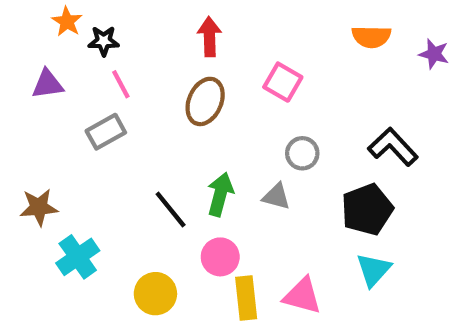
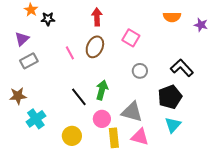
purple triangle: (47, 84) -> (22, 39), turned -35
pink line: (121, 84) -> (70, 53), moved
gray rectangle: (106, 132) -> (29, 61), moved
gray triangle: (276, 196) -> (132, 112), moved, size x1.6

